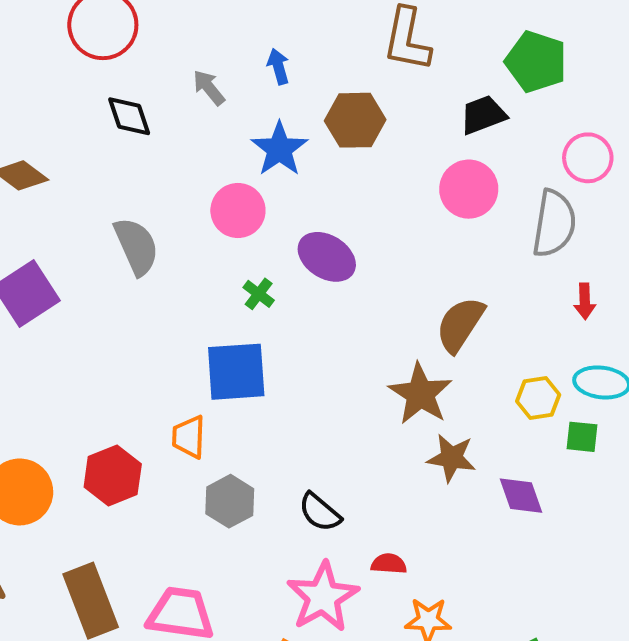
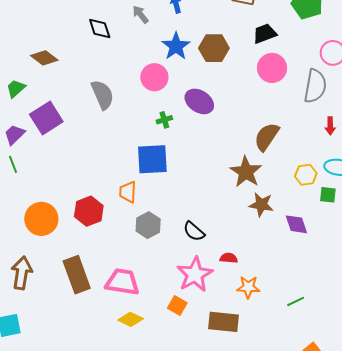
black trapezoid: (483, 115) -> (265, 34), moved
brown hexagon: (355, 120) -> (214, 48), moved
green cross: (259, 294) -> (164, 120), turned 35

